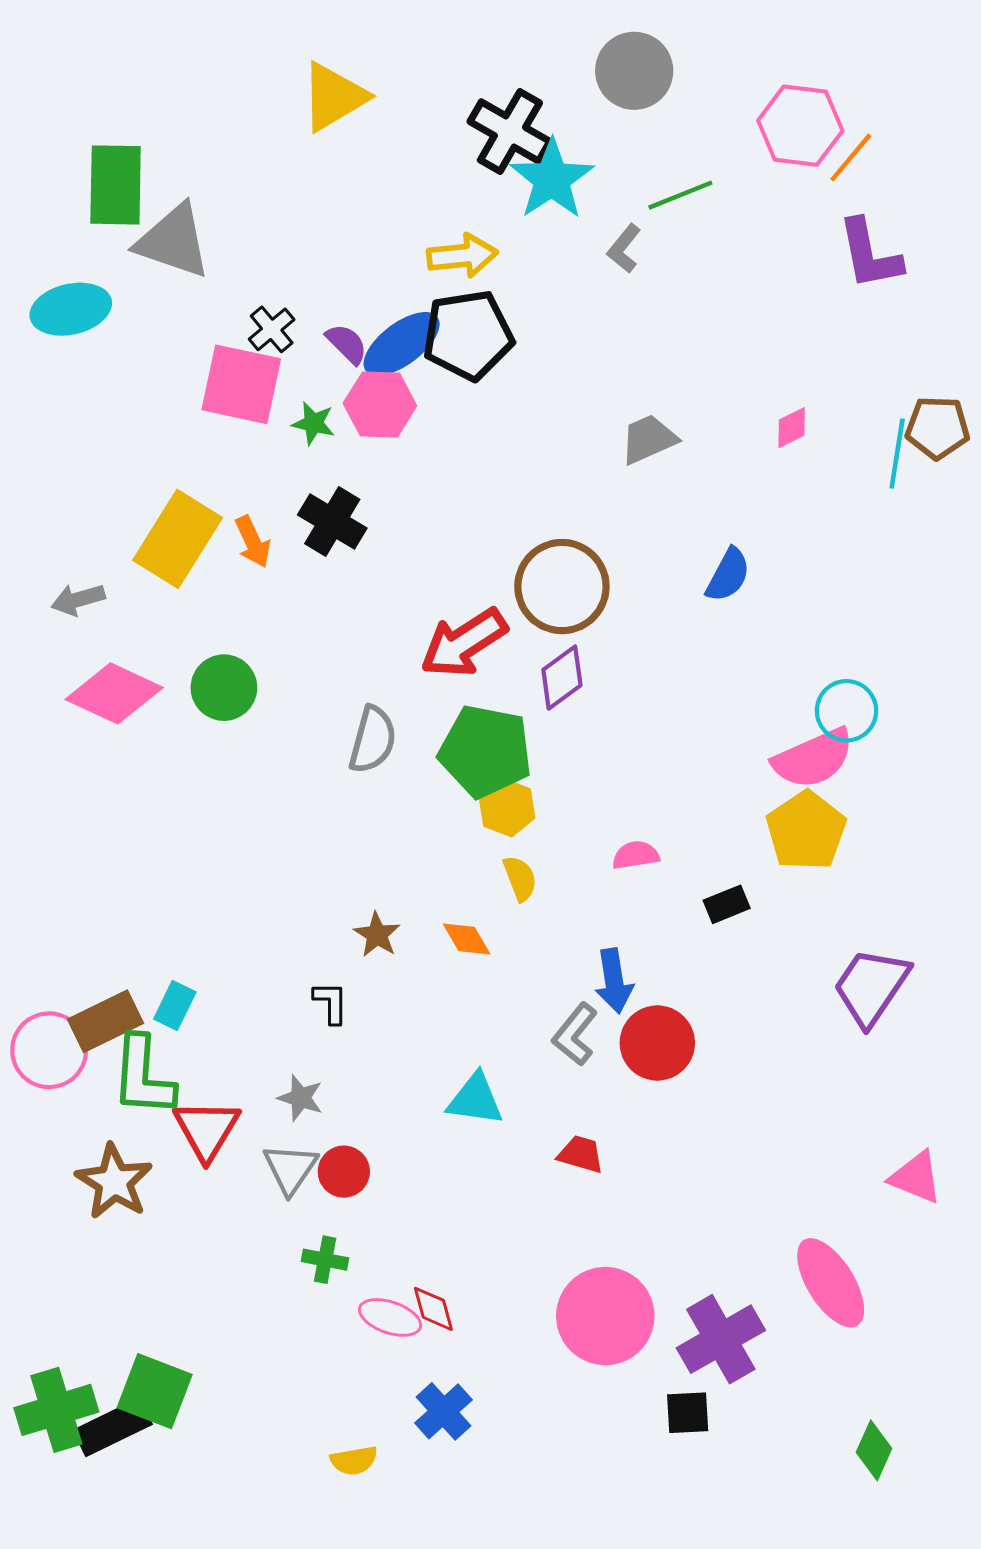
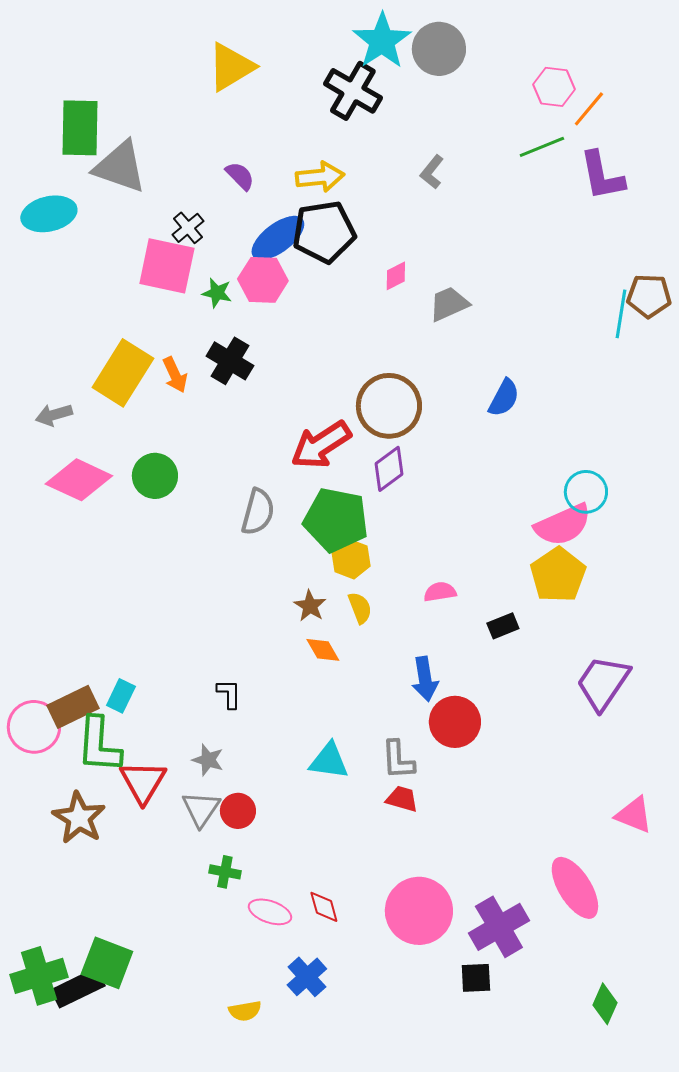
pink hexagon: (800, 126) -> (554, 87), size x0.7
cyan star: (552, 179) -> (382, 41), moved
green line: (680, 195) -> (542, 147), moved
purple semicircle: (347, 344) -> (240, 176), moved
pink diamond: (792, 428) -> (396, 276), moved
brown star: (377, 935) -> (310, 606), moved
gray L-shape: (575, 1034) -> (398, 760), moved, turned -42
red diamond: (433, 1309) -> (324, 907), moved

